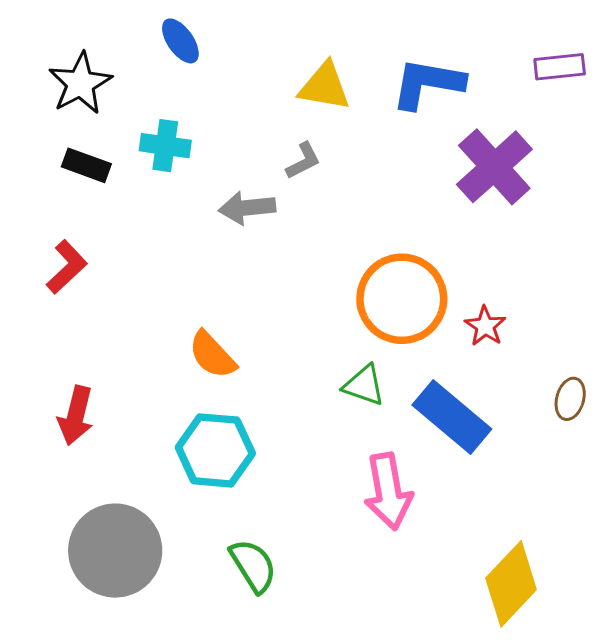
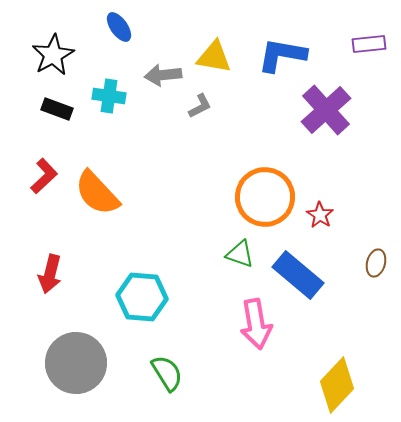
gray arrow: (247, 208) -> (163, 75), moved
orange semicircle: (212, 355) -> (97, 193), moved, size x1.4

